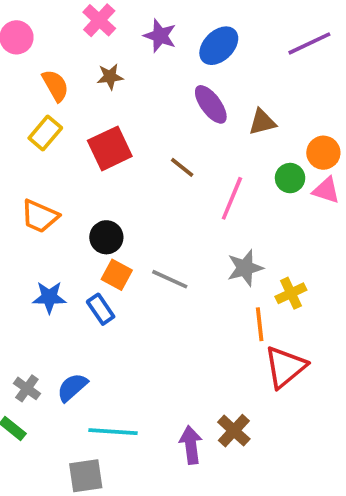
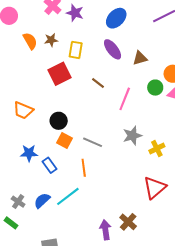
purple star: (160, 36) -> (75, 13), moved
brown star: (110, 77) -> (51, 40), moved
yellow rectangle: (45, 133) -> (76, 50), moved, turned -30
blue rectangle: (101, 309) -> (50, 165), moved
orange line: (260, 324) -> (84, 168), moved
cyan line: (113, 432) -> (68, 196), moved, turned -40

